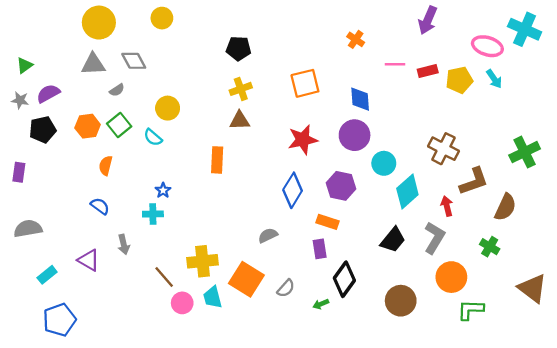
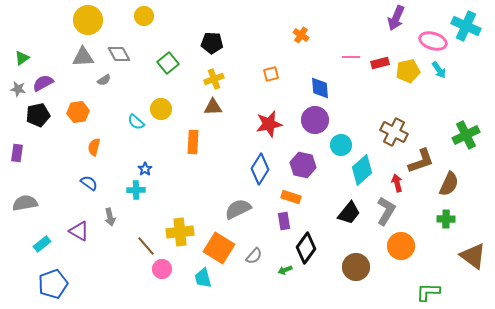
purple arrow: (428, 20) -> (396, 18), moved
orange cross: (356, 39) -> (301, 35), moved
orange square: (305, 83) -> (271, 74), size x0.6
yellow circle: (168, 108) -> (161, 109), moved
green square: (119, 125) -> (168, 63), moved
gray semicircle: (268, 235) -> (238, 209), size x1.5
green cross: (490, 247) -> (446, 219), moved, turned -30
cyan trapezoid: (213, 297) -> (203, 278), moved
green L-shape: (471, 310) -> (428, 292), moved

